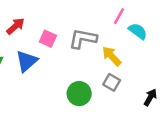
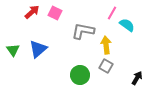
red arrow: (15, 26) -> (32, 12), moved
pink square: (48, 39) -> (55, 13), moved
yellow arrow: (112, 56) -> (106, 45), turned 36

